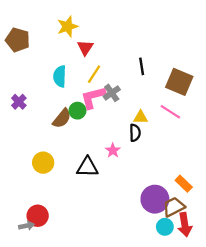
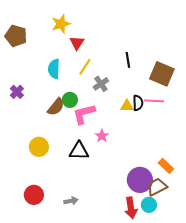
pink L-shape: (93, 97) -> (84, 114), moved
pink line: (170, 112) -> (154, 101), turned -30
black semicircle: (135, 133) -> (138, 103), moved
red arrow: (185, 225) -> (131, 208), moved
gray arrow: (27, 226) -> (71, 201), moved

